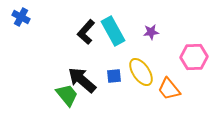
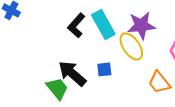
purple star: (151, 32) -> (141, 25), size x1.8
yellow ellipse: (141, 72) -> (131, 46), moved

